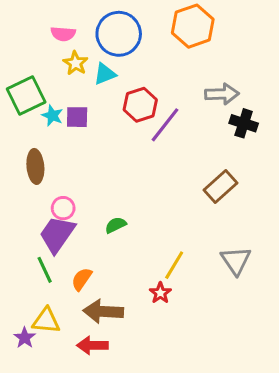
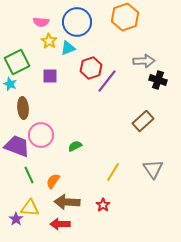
cyan star: (52, 116) -> (10, 84), moved
pink circle: (63, 208) -> (41, 135), size x1.6
purple trapezoid: (57, 234) -> (17, 146), moved, turned 76
red star: (160, 293) -> (103, 205), moved

